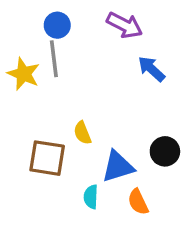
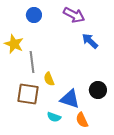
gray line: (54, 59) -> (32, 62), moved
blue triangle: (118, 167) -> (70, 99), turned 35
cyan semicircle: (91, 197) -> (54, 117), turned -72

